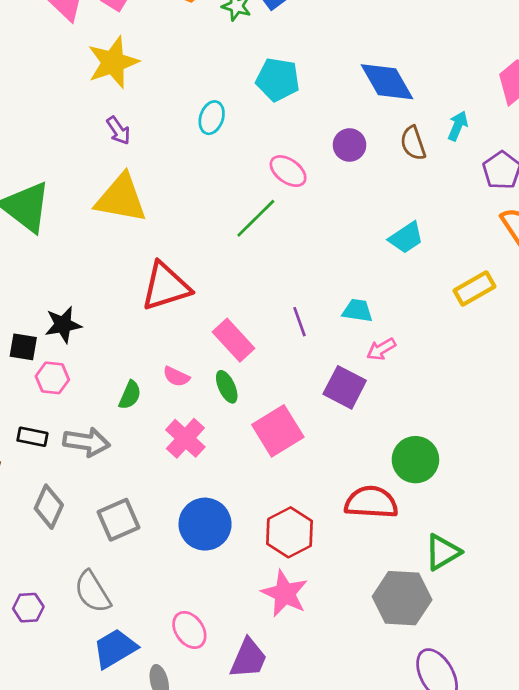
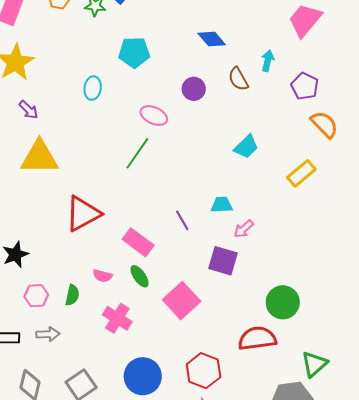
blue diamond: (387, 82) -> (212, 39), size x0.7
pink hexagon: (52, 378) -> (36, 296), moved
gray arrow: (86, 442) -> (48, 334), size x0.7

